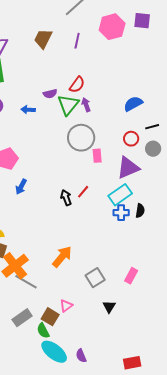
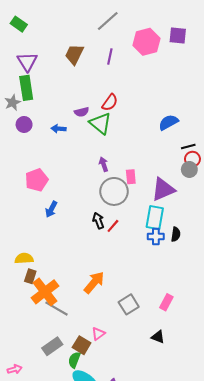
green triangle: (68, 105) -> (100, 123), turned -30
purple arrow: (86, 105) -> (104, 164), moved
gray circle: (81, 138) -> (114, 191), moved
red circle: (131, 139) -> (192, 159), moved
red line: (83, 192) -> (113, 226), moved
cyan rectangle: (120, 195) -> (155, 218), turned -45
black triangle: (109, 307) -> (158, 337), moved, turned -40
green semicircle: (43, 331) -> (74, 360), turned 49

